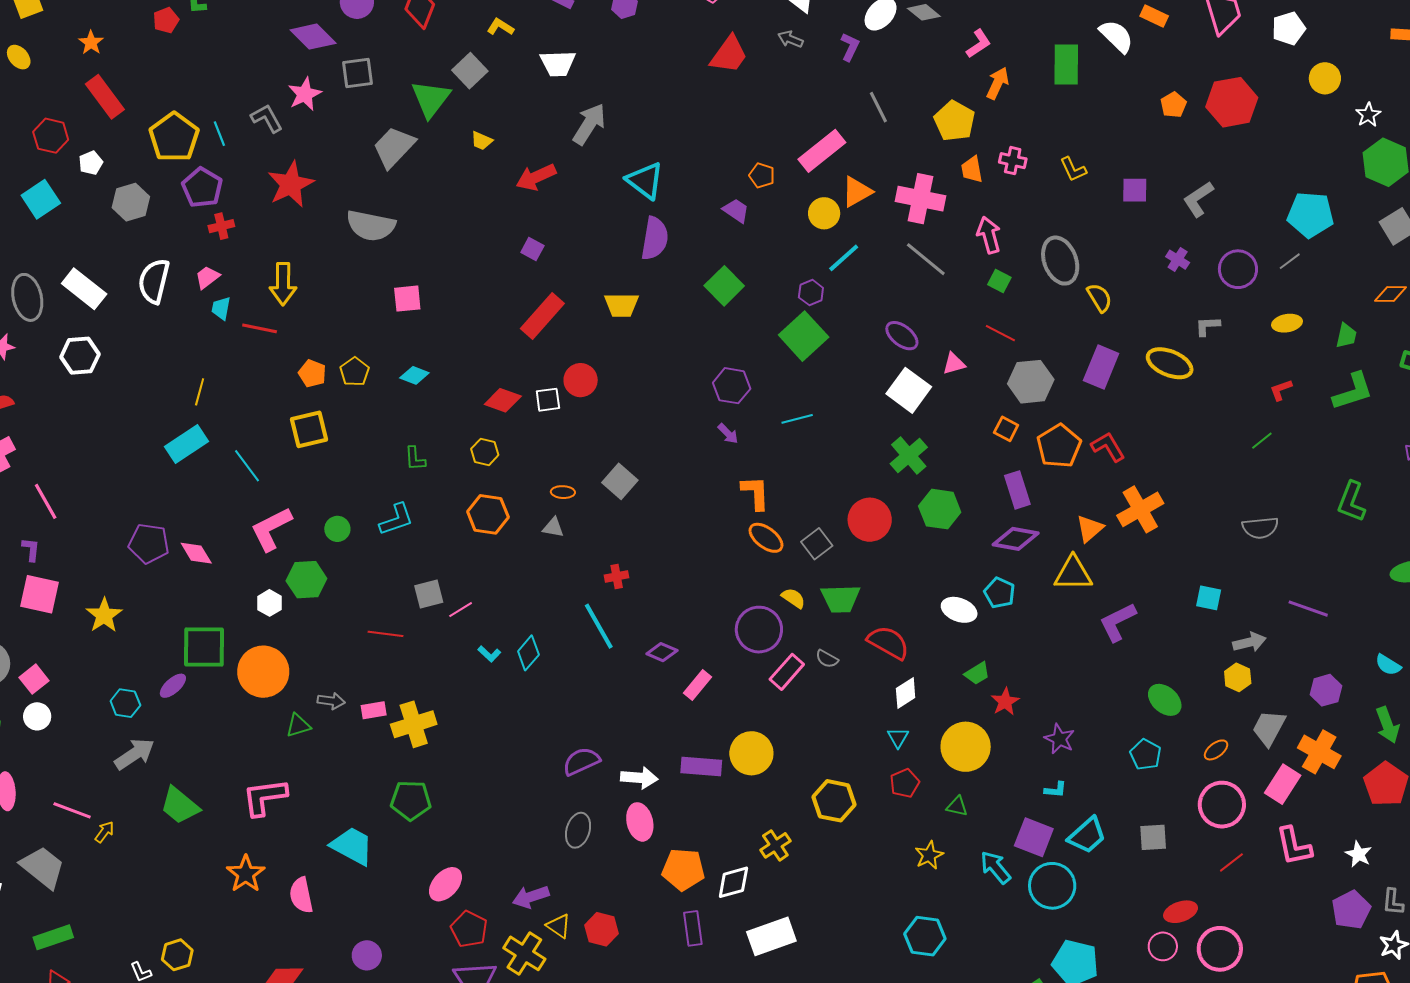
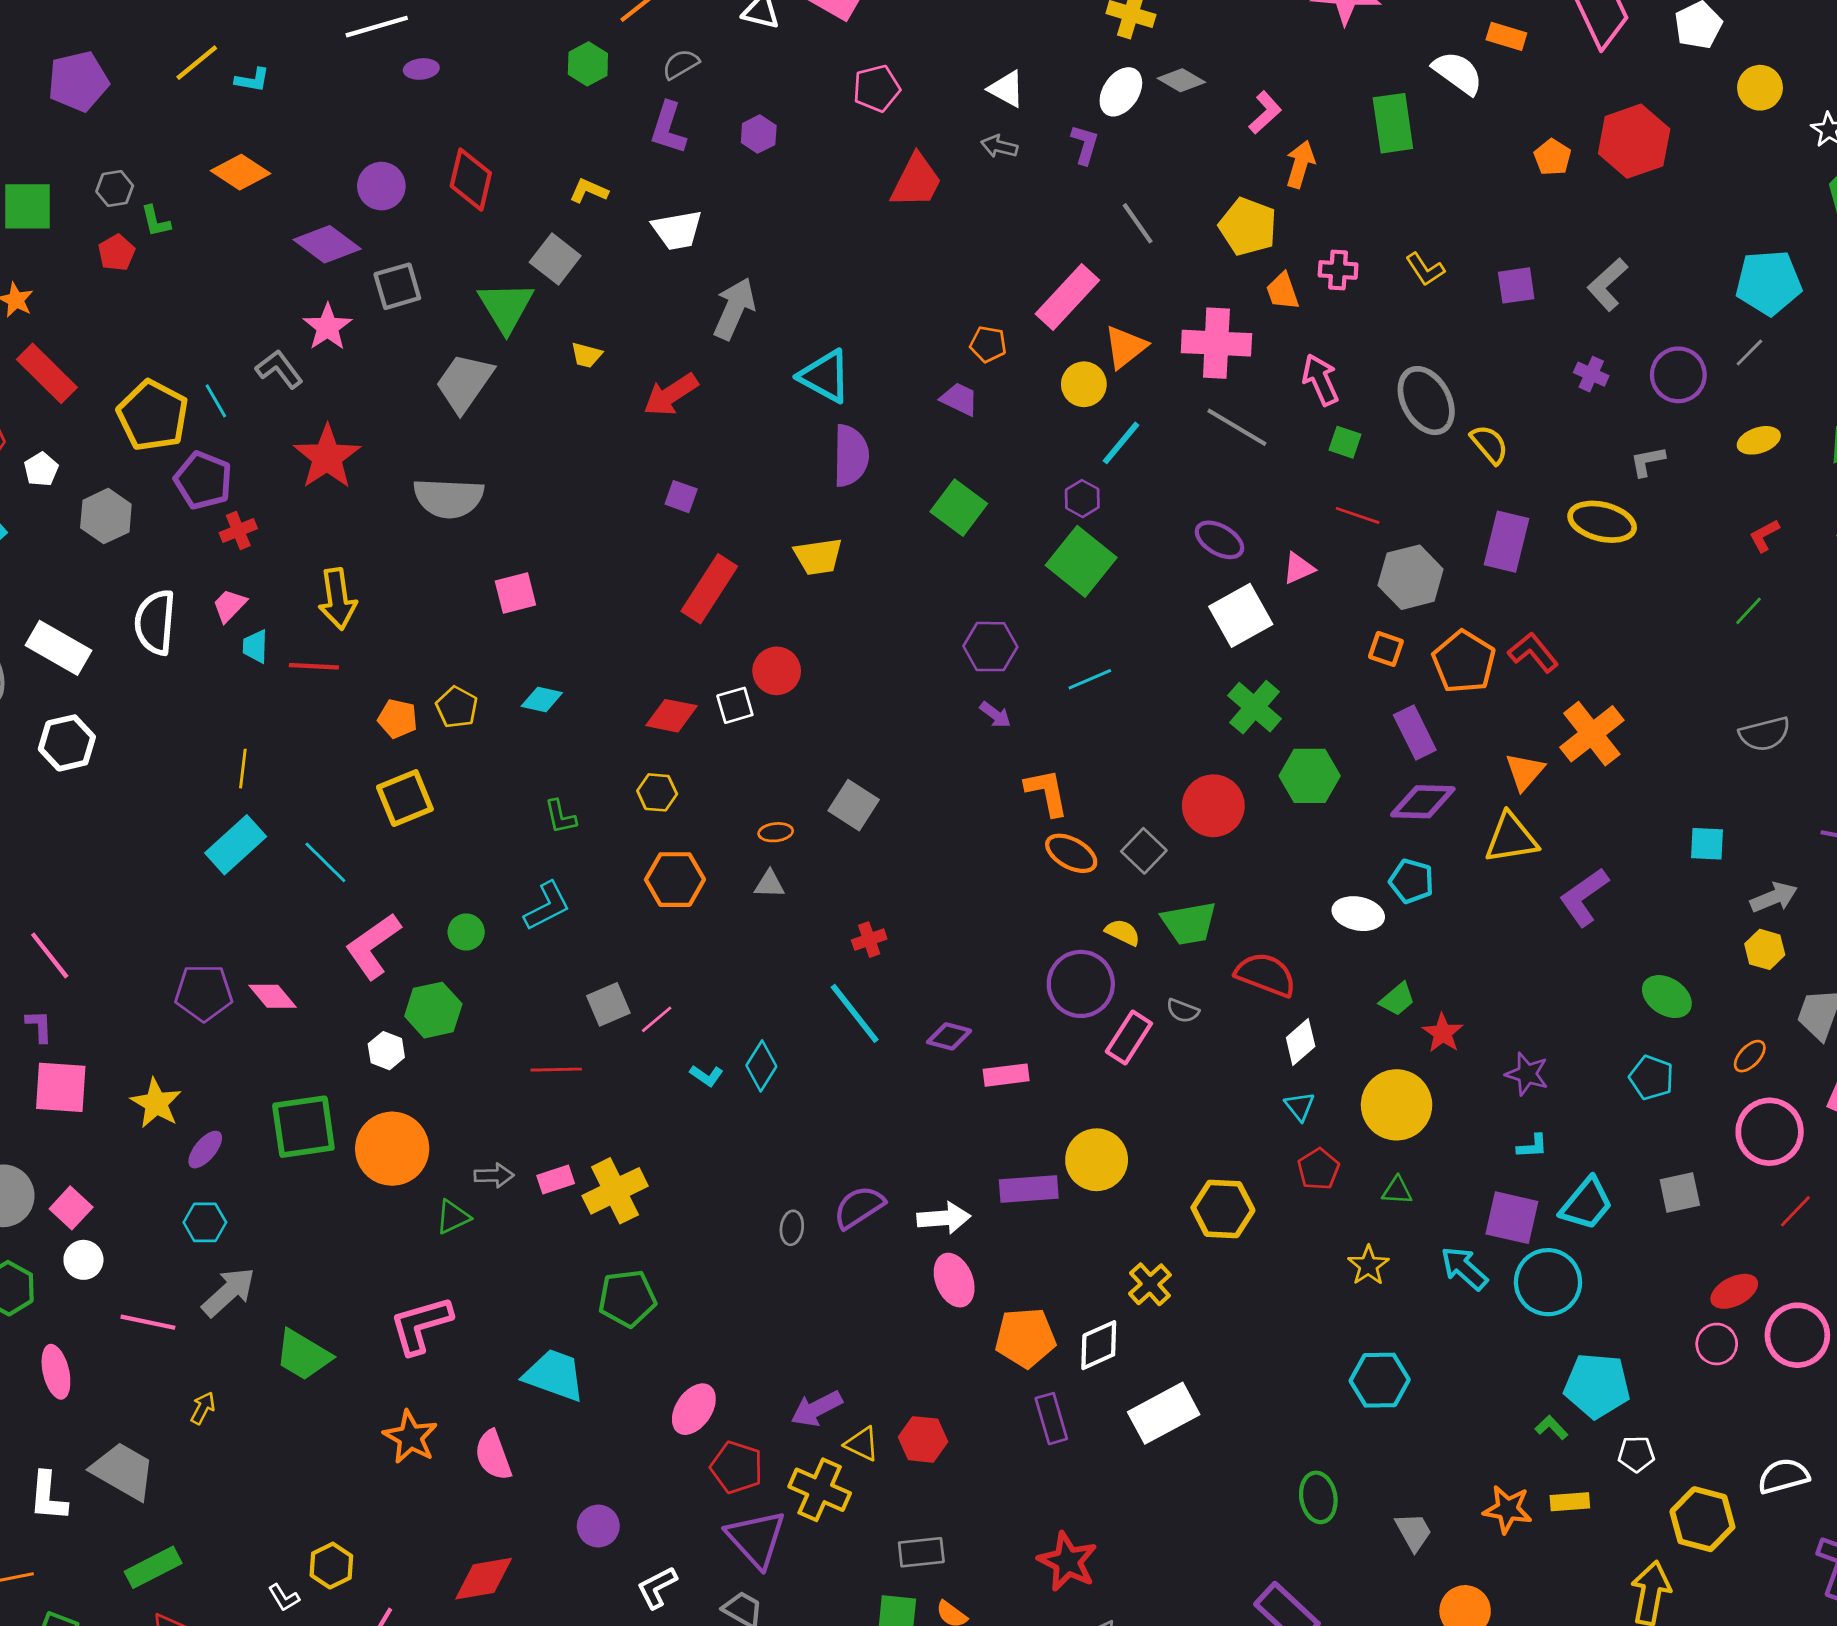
white square: (909, 390) -> (1241, 615), turned 33
pink rectangle: (698, 685) -> (1006, 1075), turned 52
purple ellipse: (173, 686) -> (205, 1150), moved
pink line: (72, 810) -> (148, 1322), moved
gray ellipse: (578, 830) -> (792, 1228), moved, size x0.7

